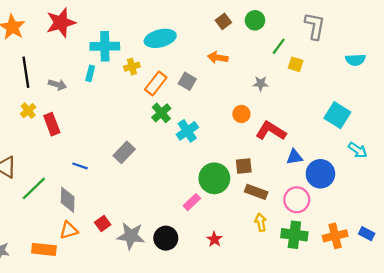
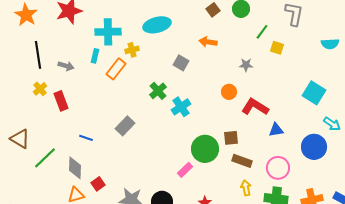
orange rectangle: (156, 84) -> (116, 69), moved
blue circle: (320, 174) -> (314, 147), moved
red square: (103, 223) -> (98, 184), moved

